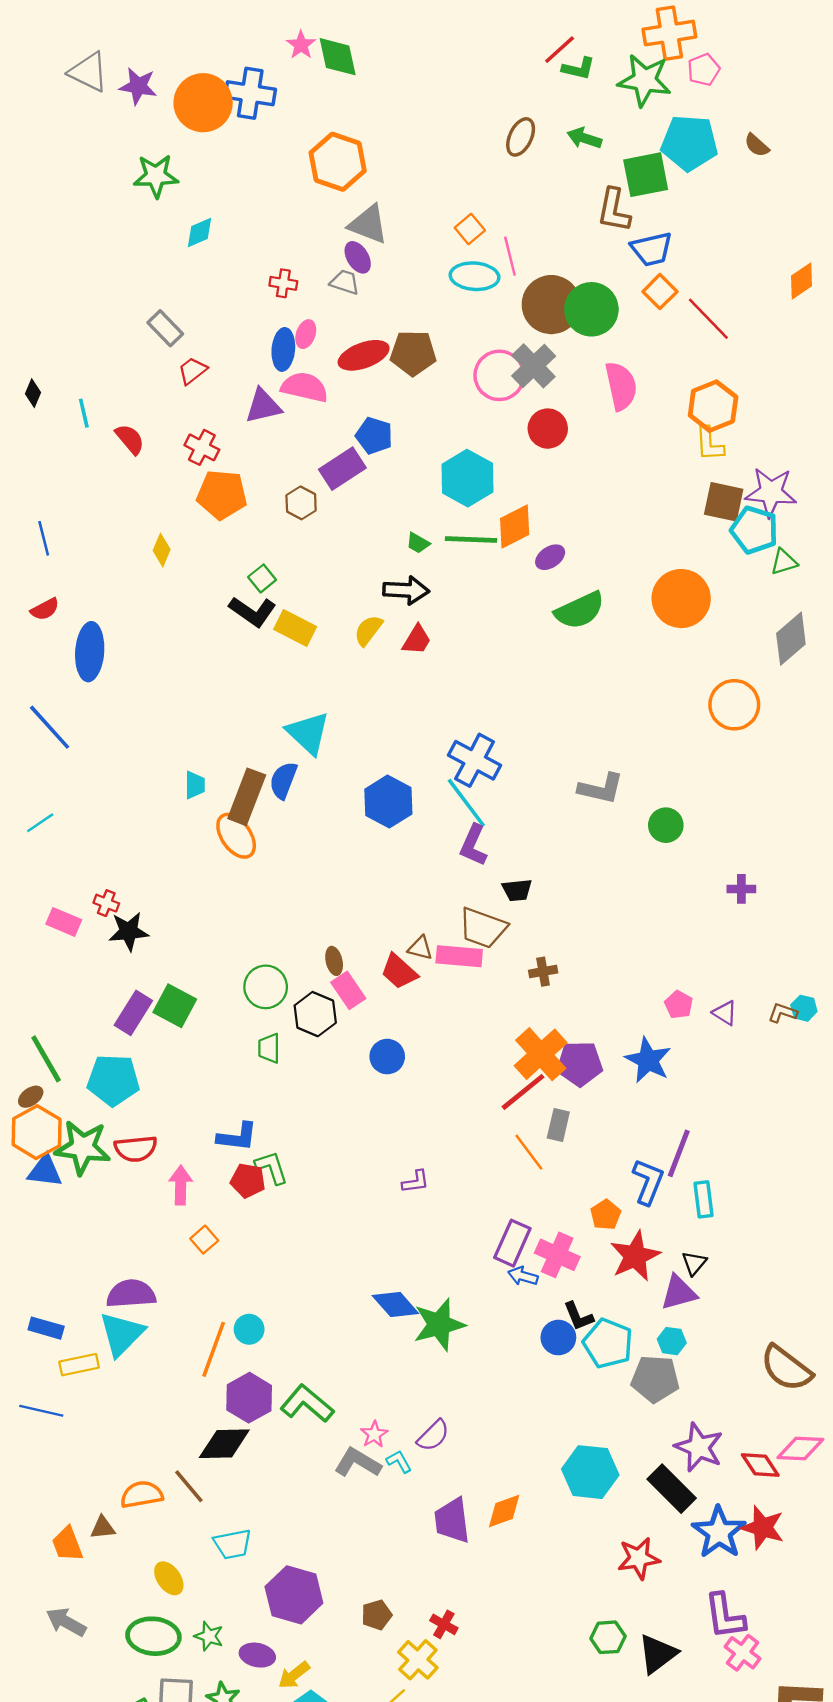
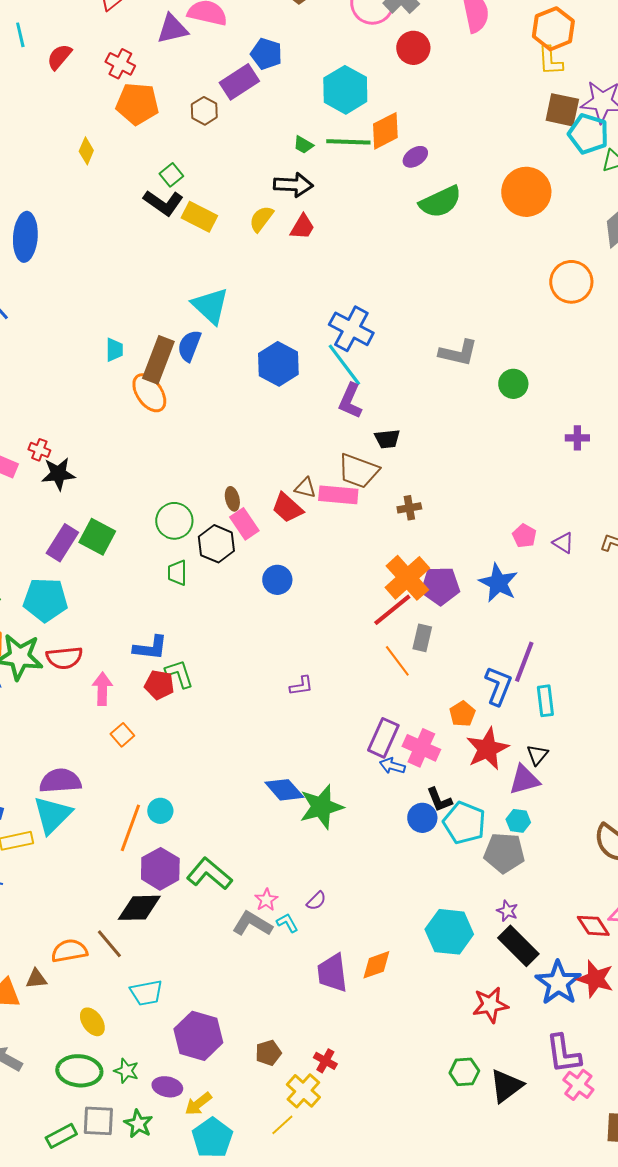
red semicircle: (130, 439) -> (59, 57), turned -100
purple semicircle: (433, 1435) -> (316, 901), size x0.7
purple star: (699, 1447) -> (507, 911), moved, size x0.5

